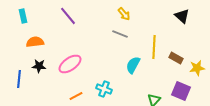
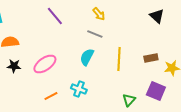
purple line: (68, 16) -> (55, 16), moved
yellow line: (154, 47) -> (119, 59), moved
brown rectangle: (176, 58) -> (151, 58), turned -40
cyan semicircle: (133, 65) -> (87, 57), moved

